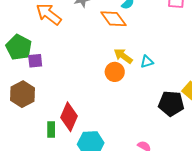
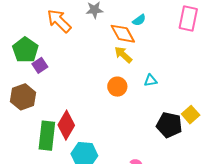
yellow arrow: (123, 56) -> (123, 55), moved
purple square: (35, 61) -> (40, 65), turned -35
green rectangle: (51, 130) -> (47, 136), size x1.8

